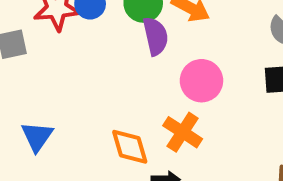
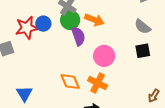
orange diamond: (130, 147) -> (70, 82), moved

